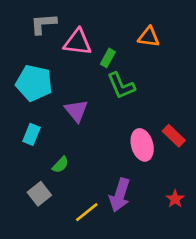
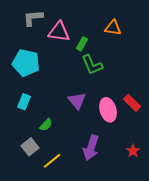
purple triangle: (76, 111) -> (77, 101), moved
yellow line: (87, 212) -> (52, 161), moved

